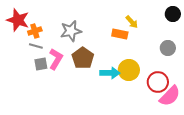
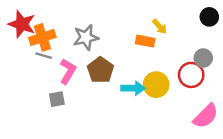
orange cross: (35, 31) -> (42, 37), size x1.5
gray square: (41, 64) -> (57, 99), moved
red circle: (158, 82) -> (191, 75), moved

